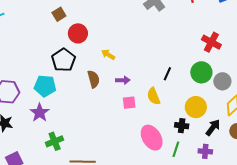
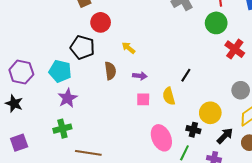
black pentagon: (63, 60) -> (82, 47), turned -30
green circle: (201, 72) -> (216, 23), moved
purple star: (40, 113) -> (68, 98), moved

